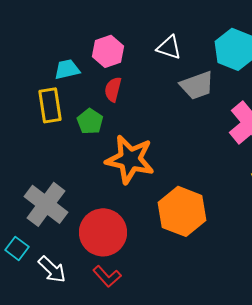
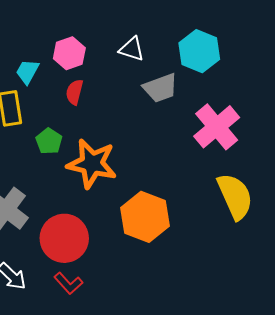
cyan trapezoid: (67, 69) -> (27, 72), turned -48
green pentagon: (90, 121) -> (49, 141), moved

